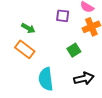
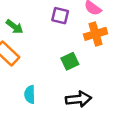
cyan semicircle: (46, 79) -> (30, 94), size x0.6

